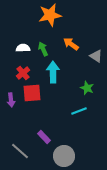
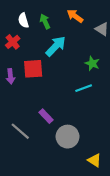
white semicircle: (23, 48) -> (23, 20), turned -104
cyan arrow: (53, 72) -> (56, 46), turned 45
red cross: (23, 73) -> (13, 42), moved

